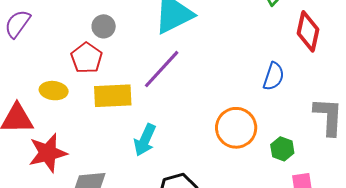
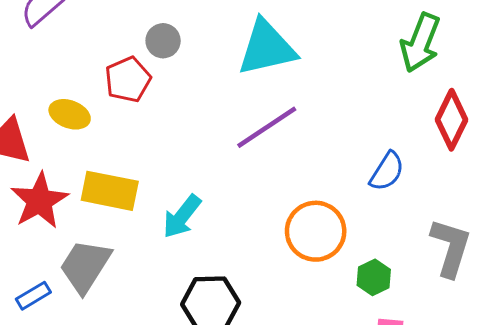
purple line: (162, 69) -> (267, 127), moved
yellow rectangle: (113, 96) -> (110, 191), moved
red star: (48, 153) -> (39, 201), turned -30

